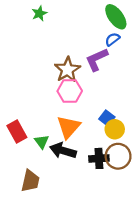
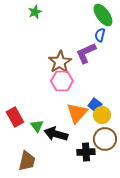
blue semicircle: (112, 39) -> (100, 35), turned -40
orange triangle: (69, 127) -> (77, 113), moved
black cross: (99, 158) -> (86, 152), moved

